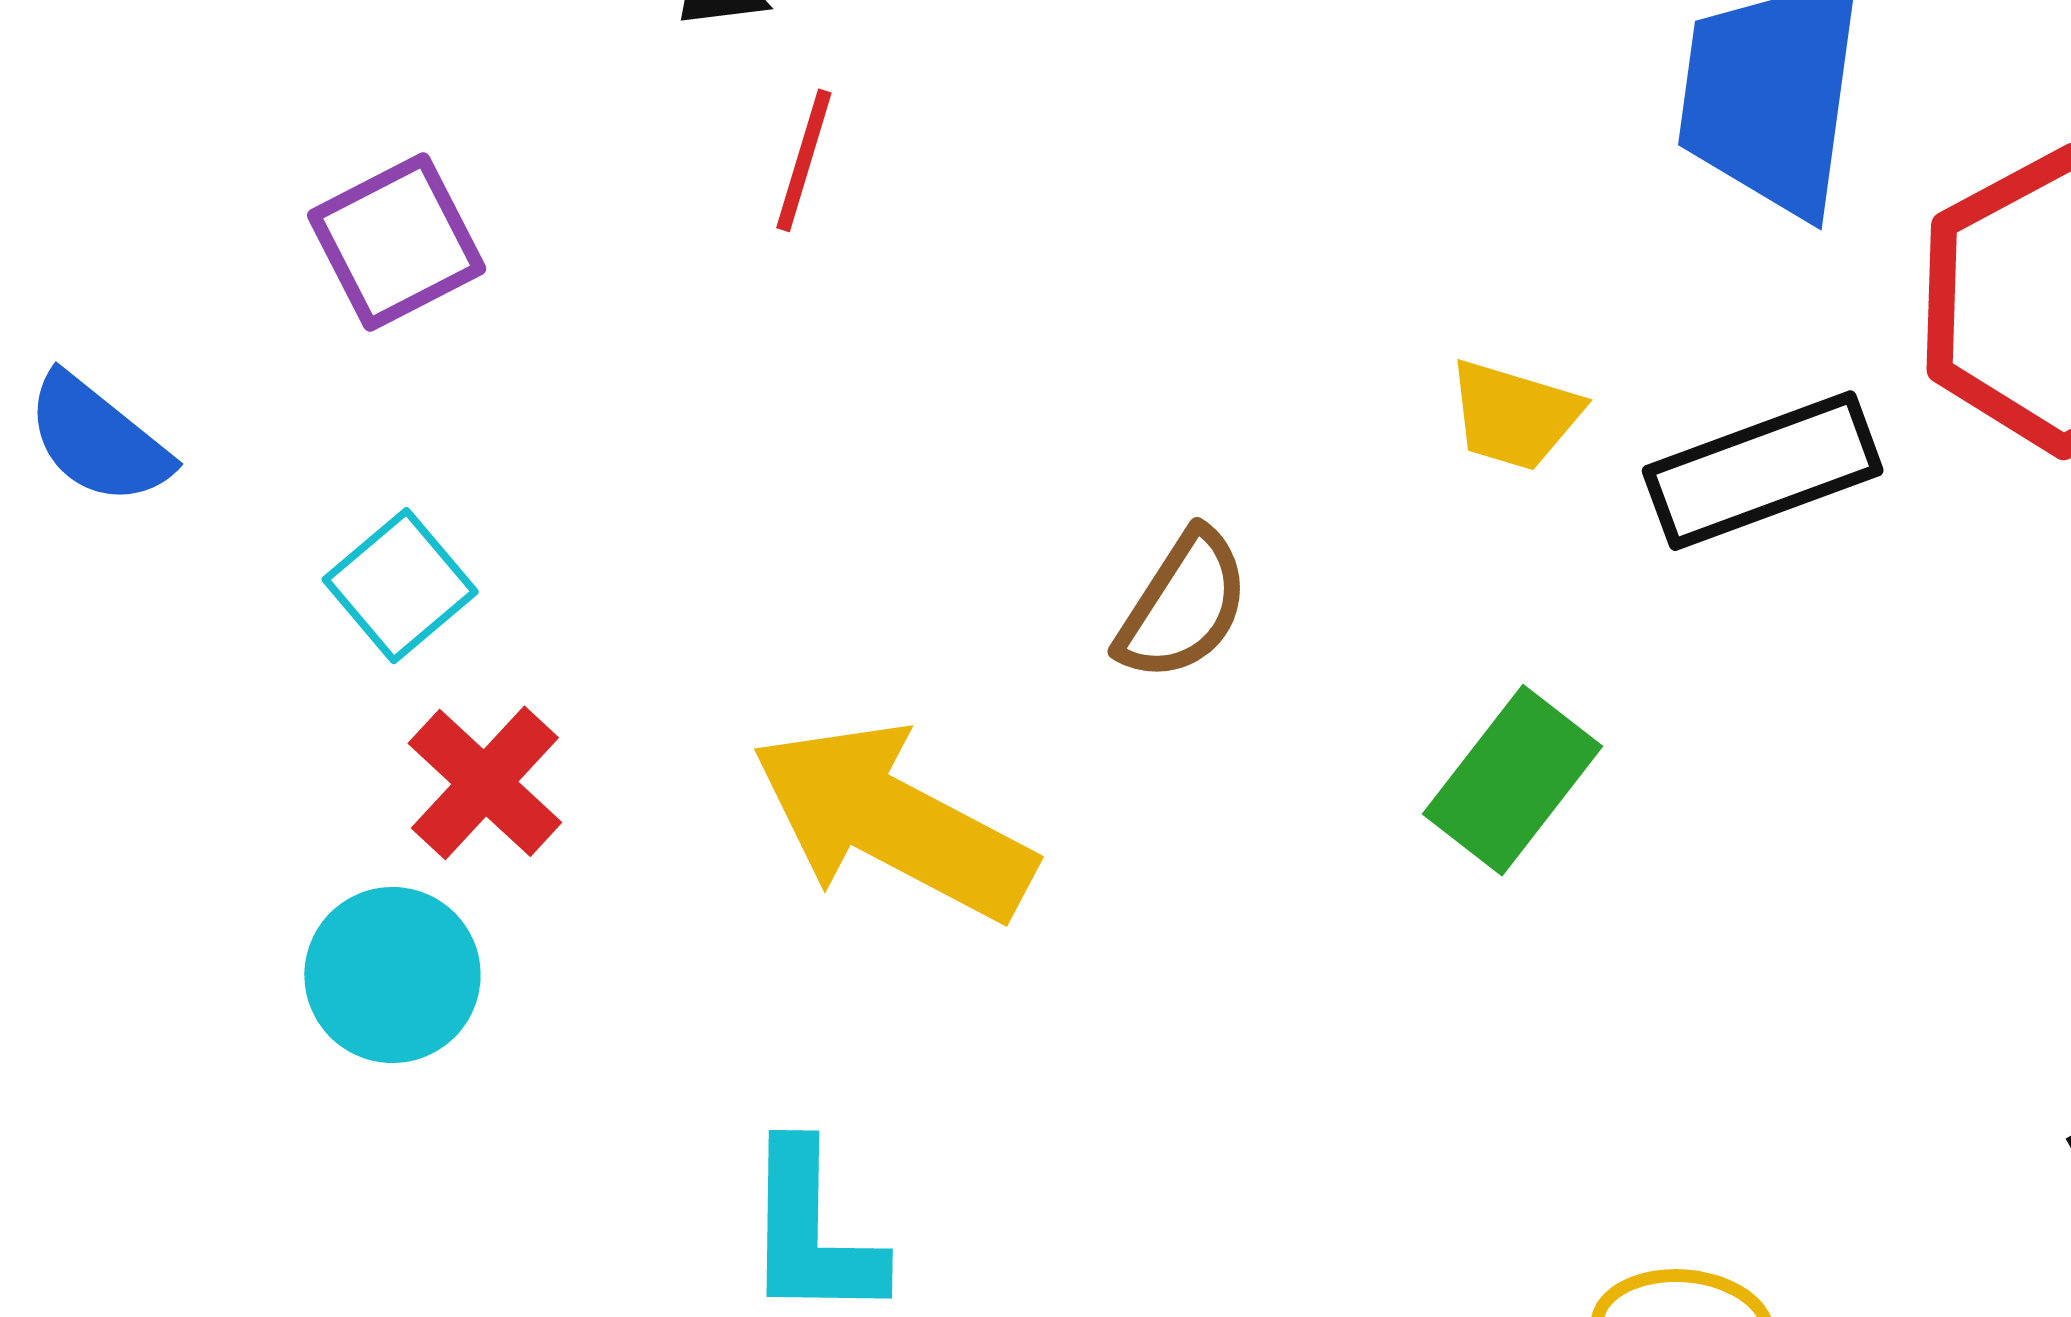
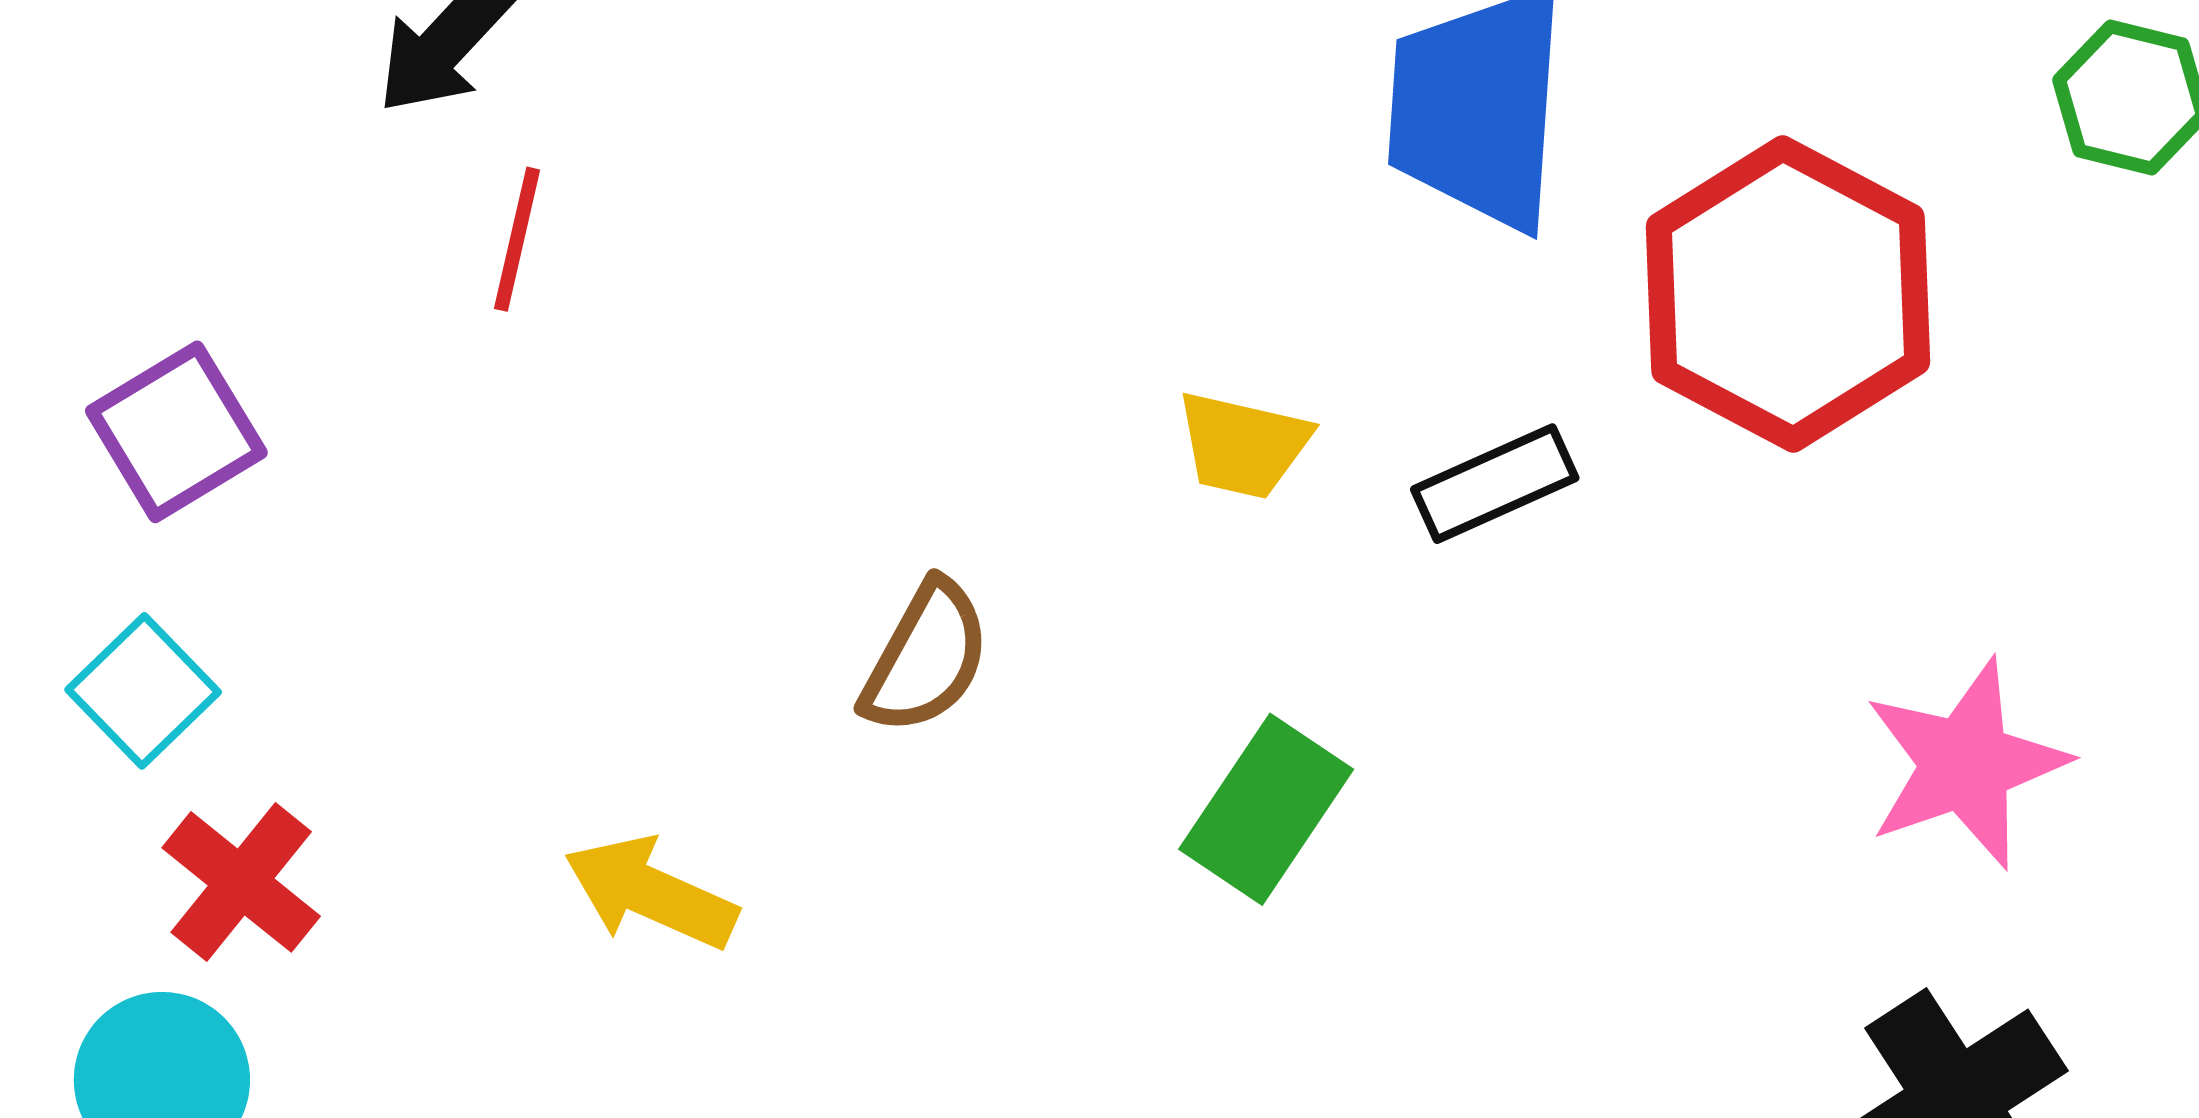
purple square: (397, 242) -> (176, 432), moved
black rectangle: (1763, 471) -> (1495, 484), size x0.7
yellow arrow: (893, 822) -> (651, 893), size x0.6

